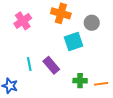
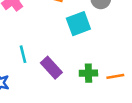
purple rectangle: (51, 65) -> (51, 68), moved

